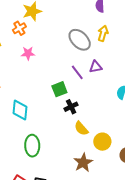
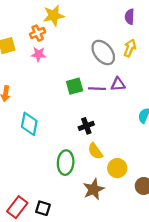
pink star: (28, 53) -> (38, 54), moved
purple line: (77, 72) -> (97, 89), turned -56
green square: (59, 89) -> (75, 86), moved
green ellipse: (32, 146) -> (66, 163), moved

